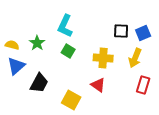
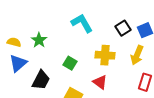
cyan L-shape: (65, 26) -> (82, 23), moved, turned 125
black square: (121, 31) -> (123, 28), turned -35
green square: (68, 51) -> (70, 63), moved

